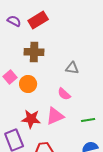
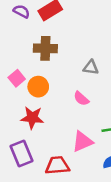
pink triangle: (55, 116) -> (82, 142), moved
red star: (31, 119) -> (32, 118), moved

